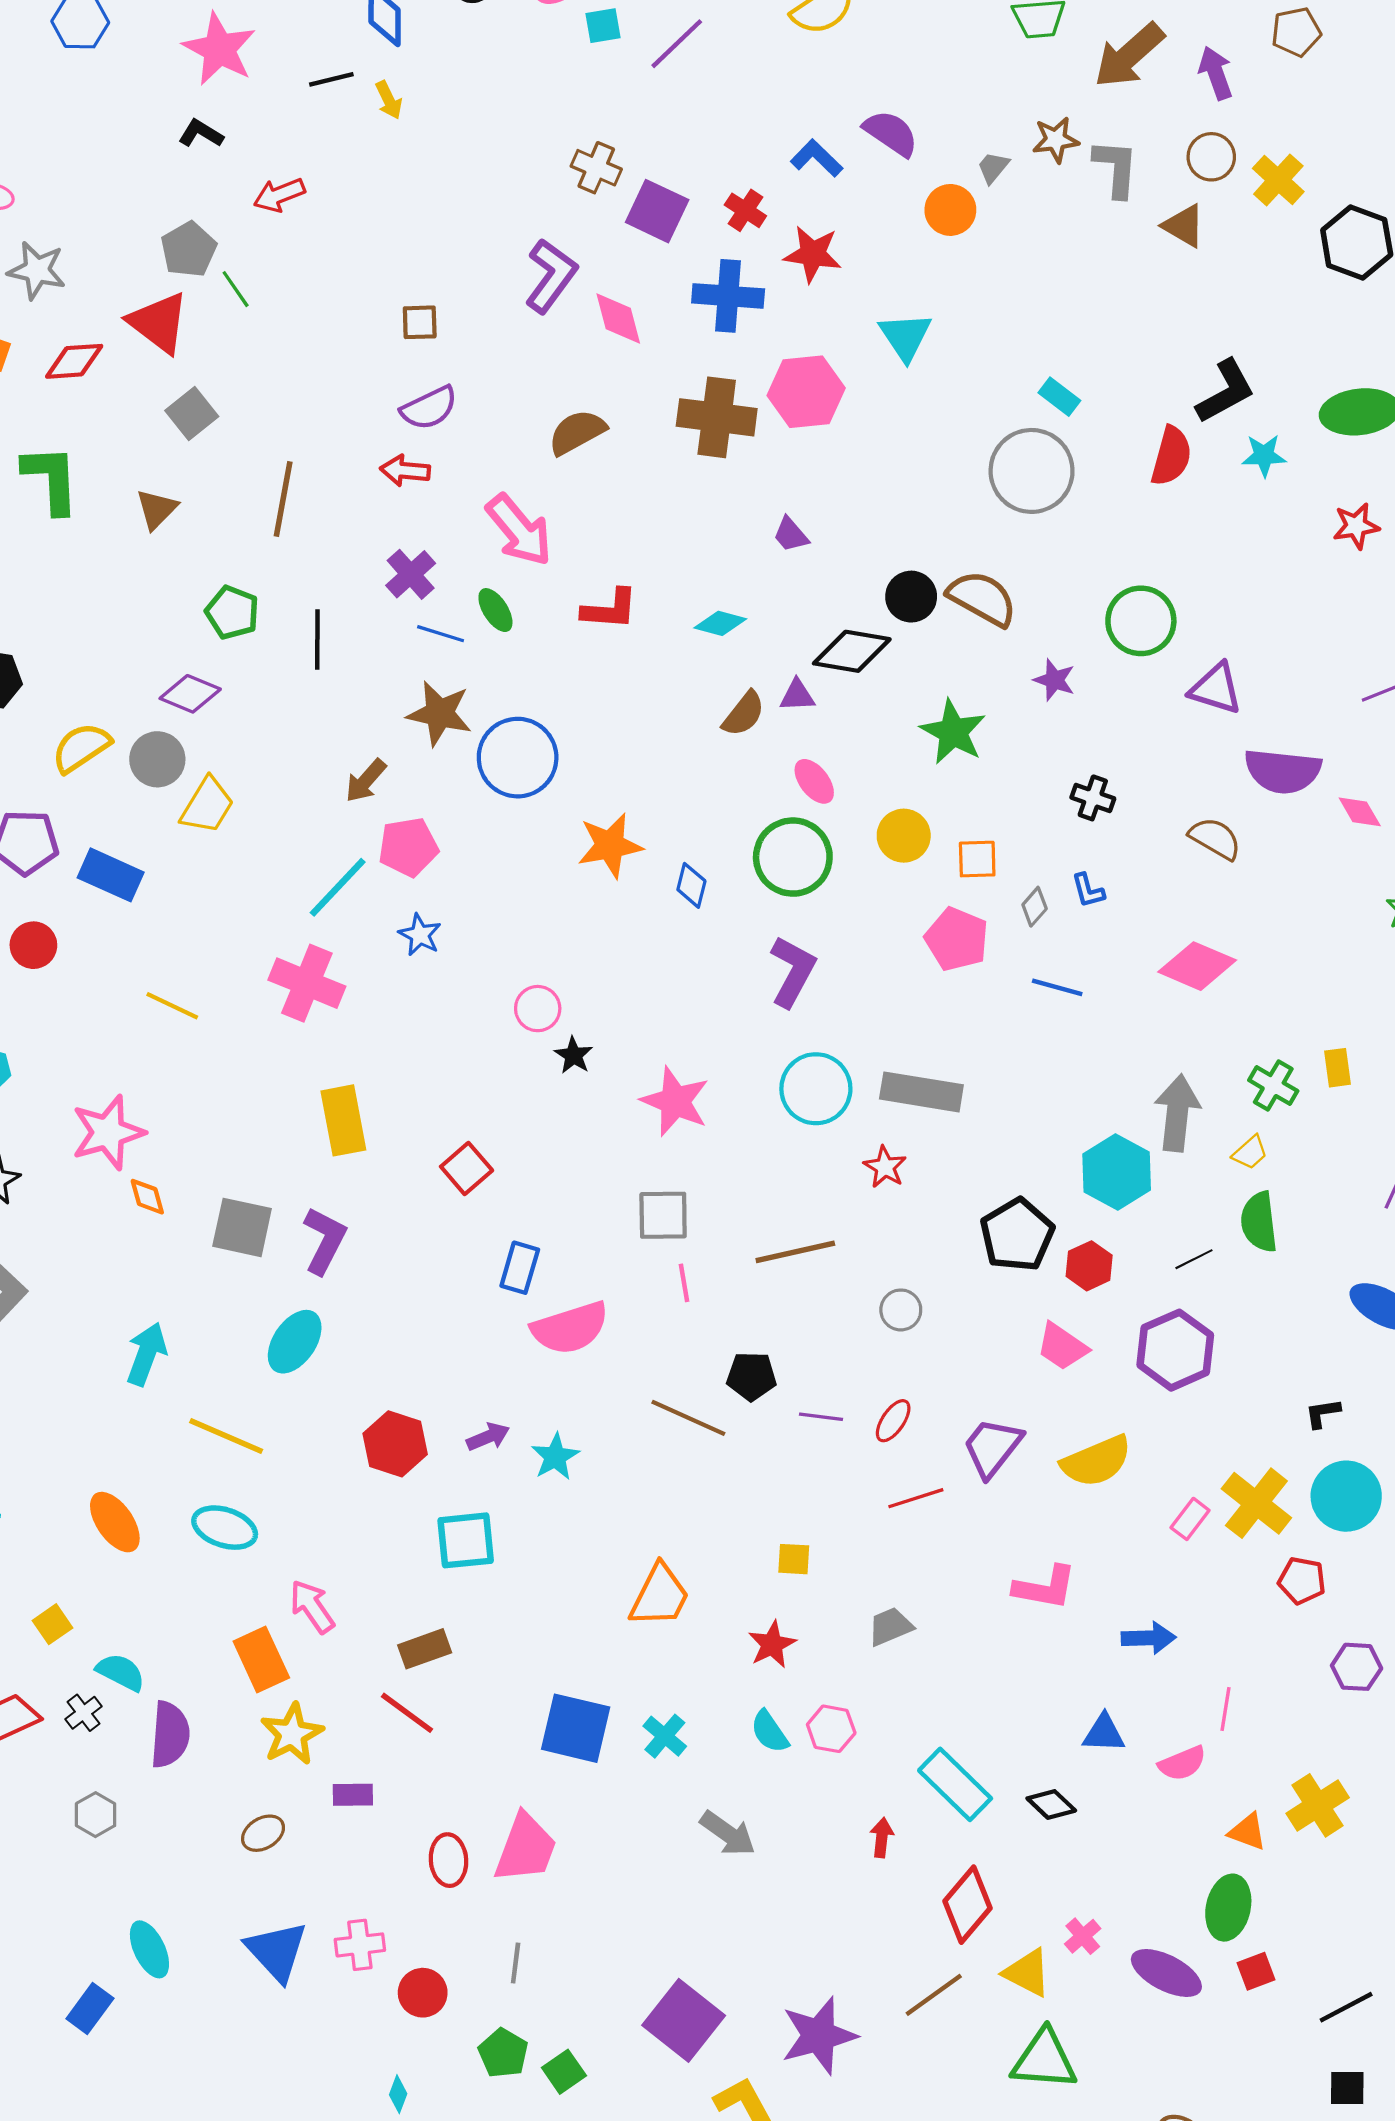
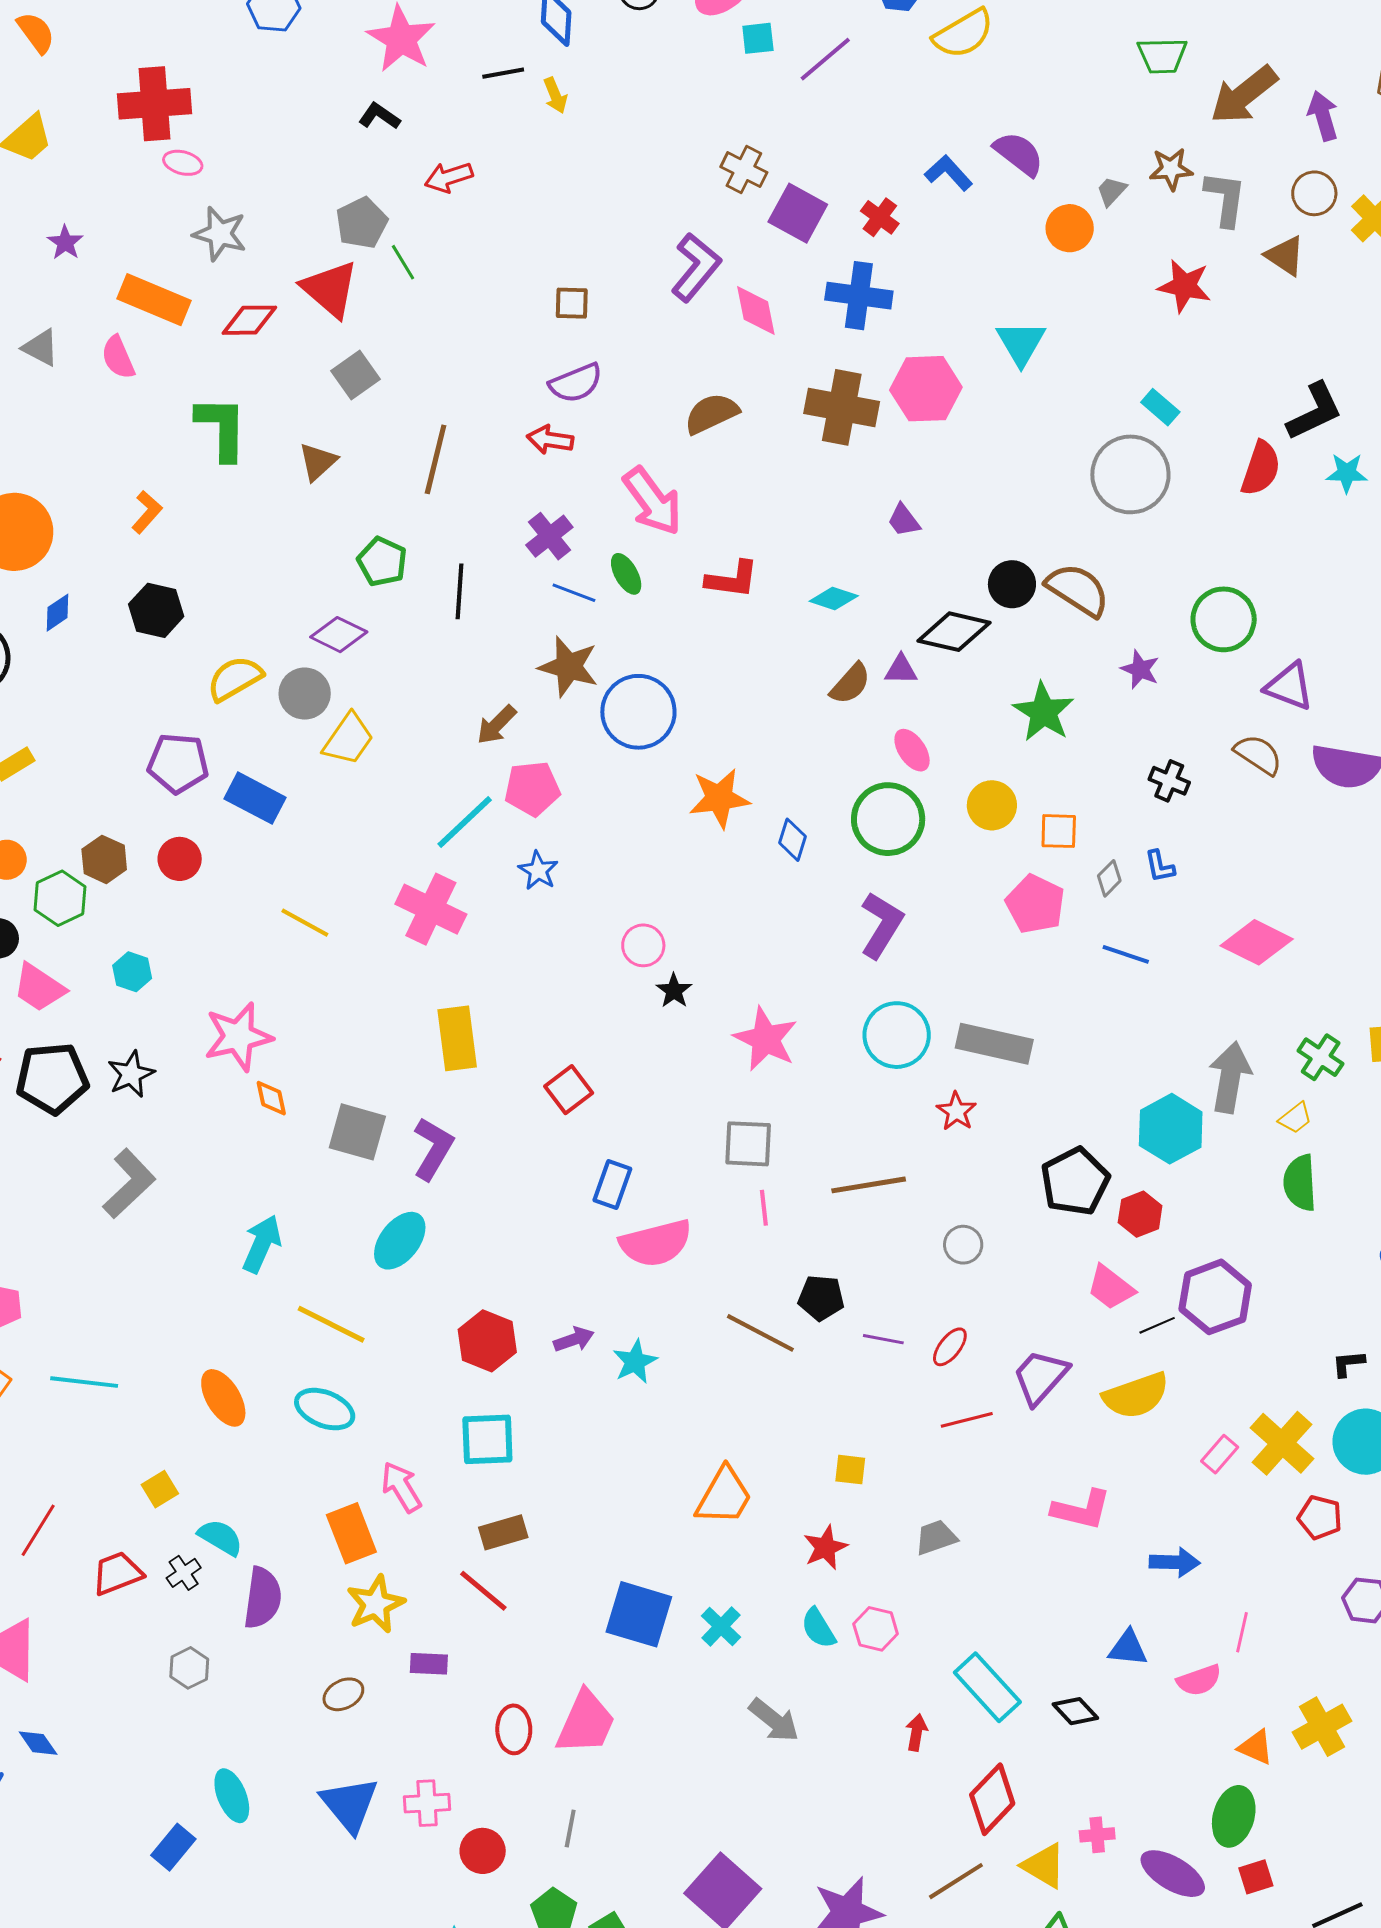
red star: (813, 254) -> (1184, 286), moved
brown semicircle: (1215, 838) -> (1258, 755), moved
black line: (1194, 1259) -> (1157, 1325), moved
cyan square: (466, 1540) -> (487, 1439), moved
pink cross: (1083, 1936) -> (1097, 1835), turned 32

